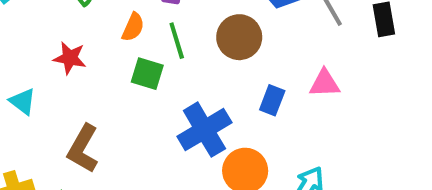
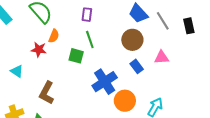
orange semicircle: (133, 27) -> (54, 36), moved
brown circle: (239, 37) -> (132, 40), moved
blue rectangle: (272, 100) -> (137, 66), turned -56

